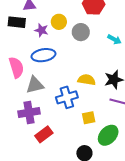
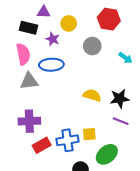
yellow circle: (59, 22) -> (69, 23), moved
pink semicircle: (16, 67) -> (23, 54), moved
gray triangle: (35, 85) -> (29, 81), moved
blue cross: (67, 97) -> (67, 140), moved

